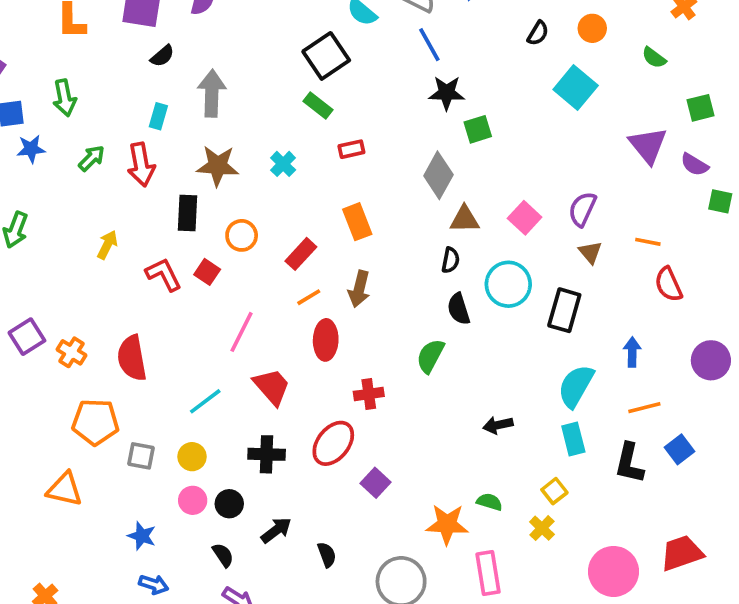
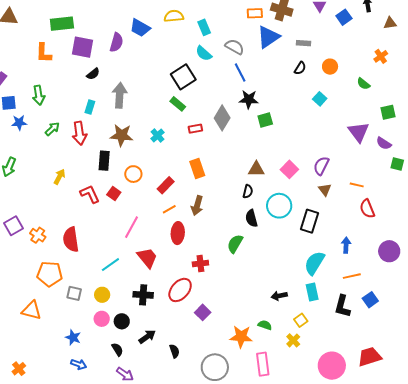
cyan square: (576, 87) -> (320, 99), size x0.6
gray diamond: (438, 175) -> (222, 118), moved
black arrow: (498, 425) -> (279, 296), moved

